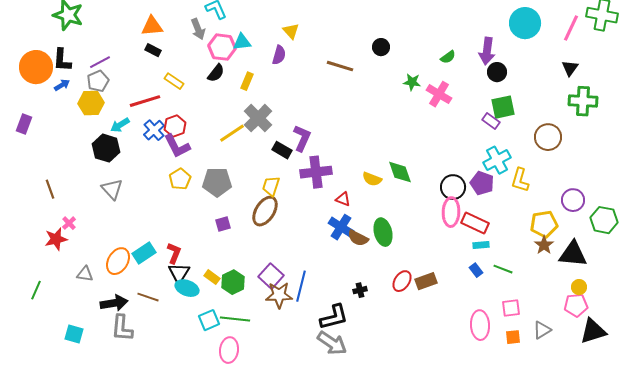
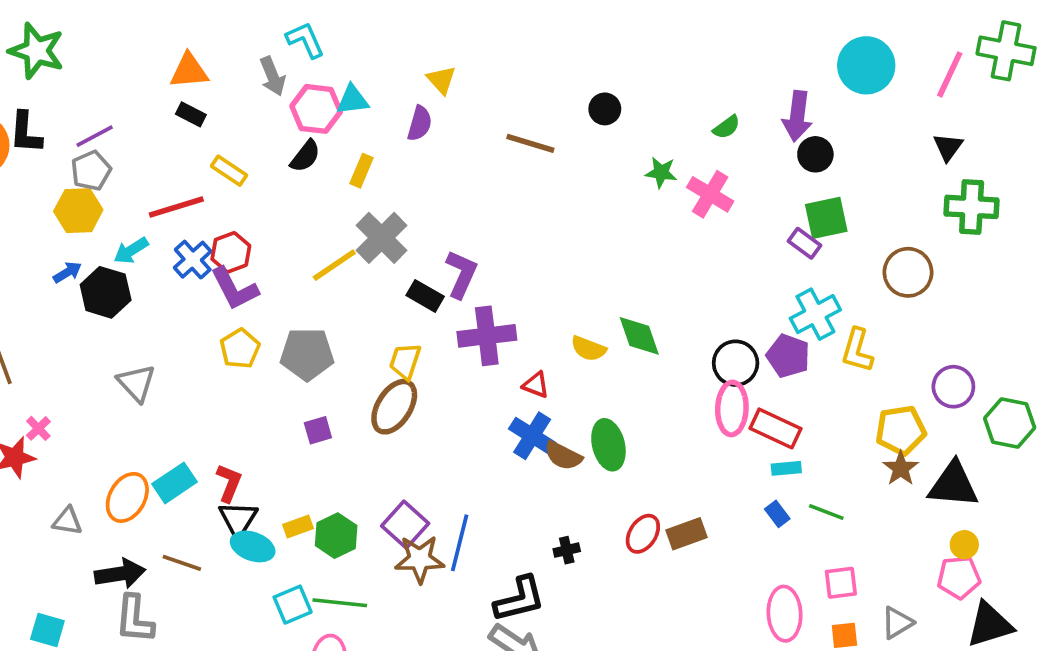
blue arrow: (62, 85) -> (67, 272), moved
gray triangle: (112, 189) -> (136, 383), moved
yellow rectangle: (212, 277) -> (298, 526), turned -56

